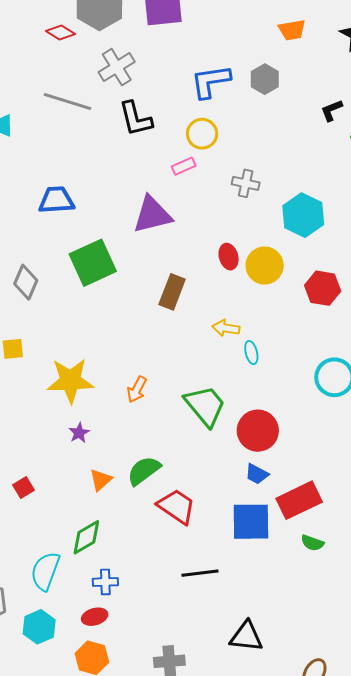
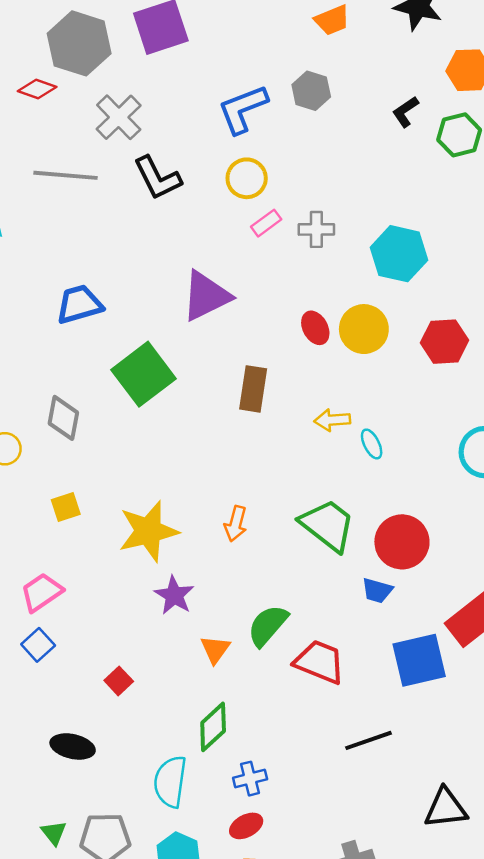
pink rectangle: (184, 166) -> (266, 223), moved
purple star: (79, 433) -> (174, 595), size x1.4
blue trapezoid: (257, 474) -> (377, 590), moved

